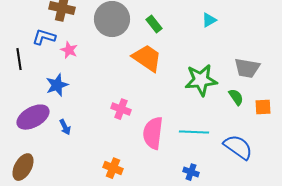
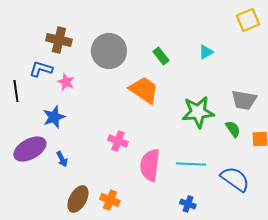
green rectangle: (154, 24) -> (161, 56), moved
brown ellipse: (23, 167) -> (78, 199), moved

